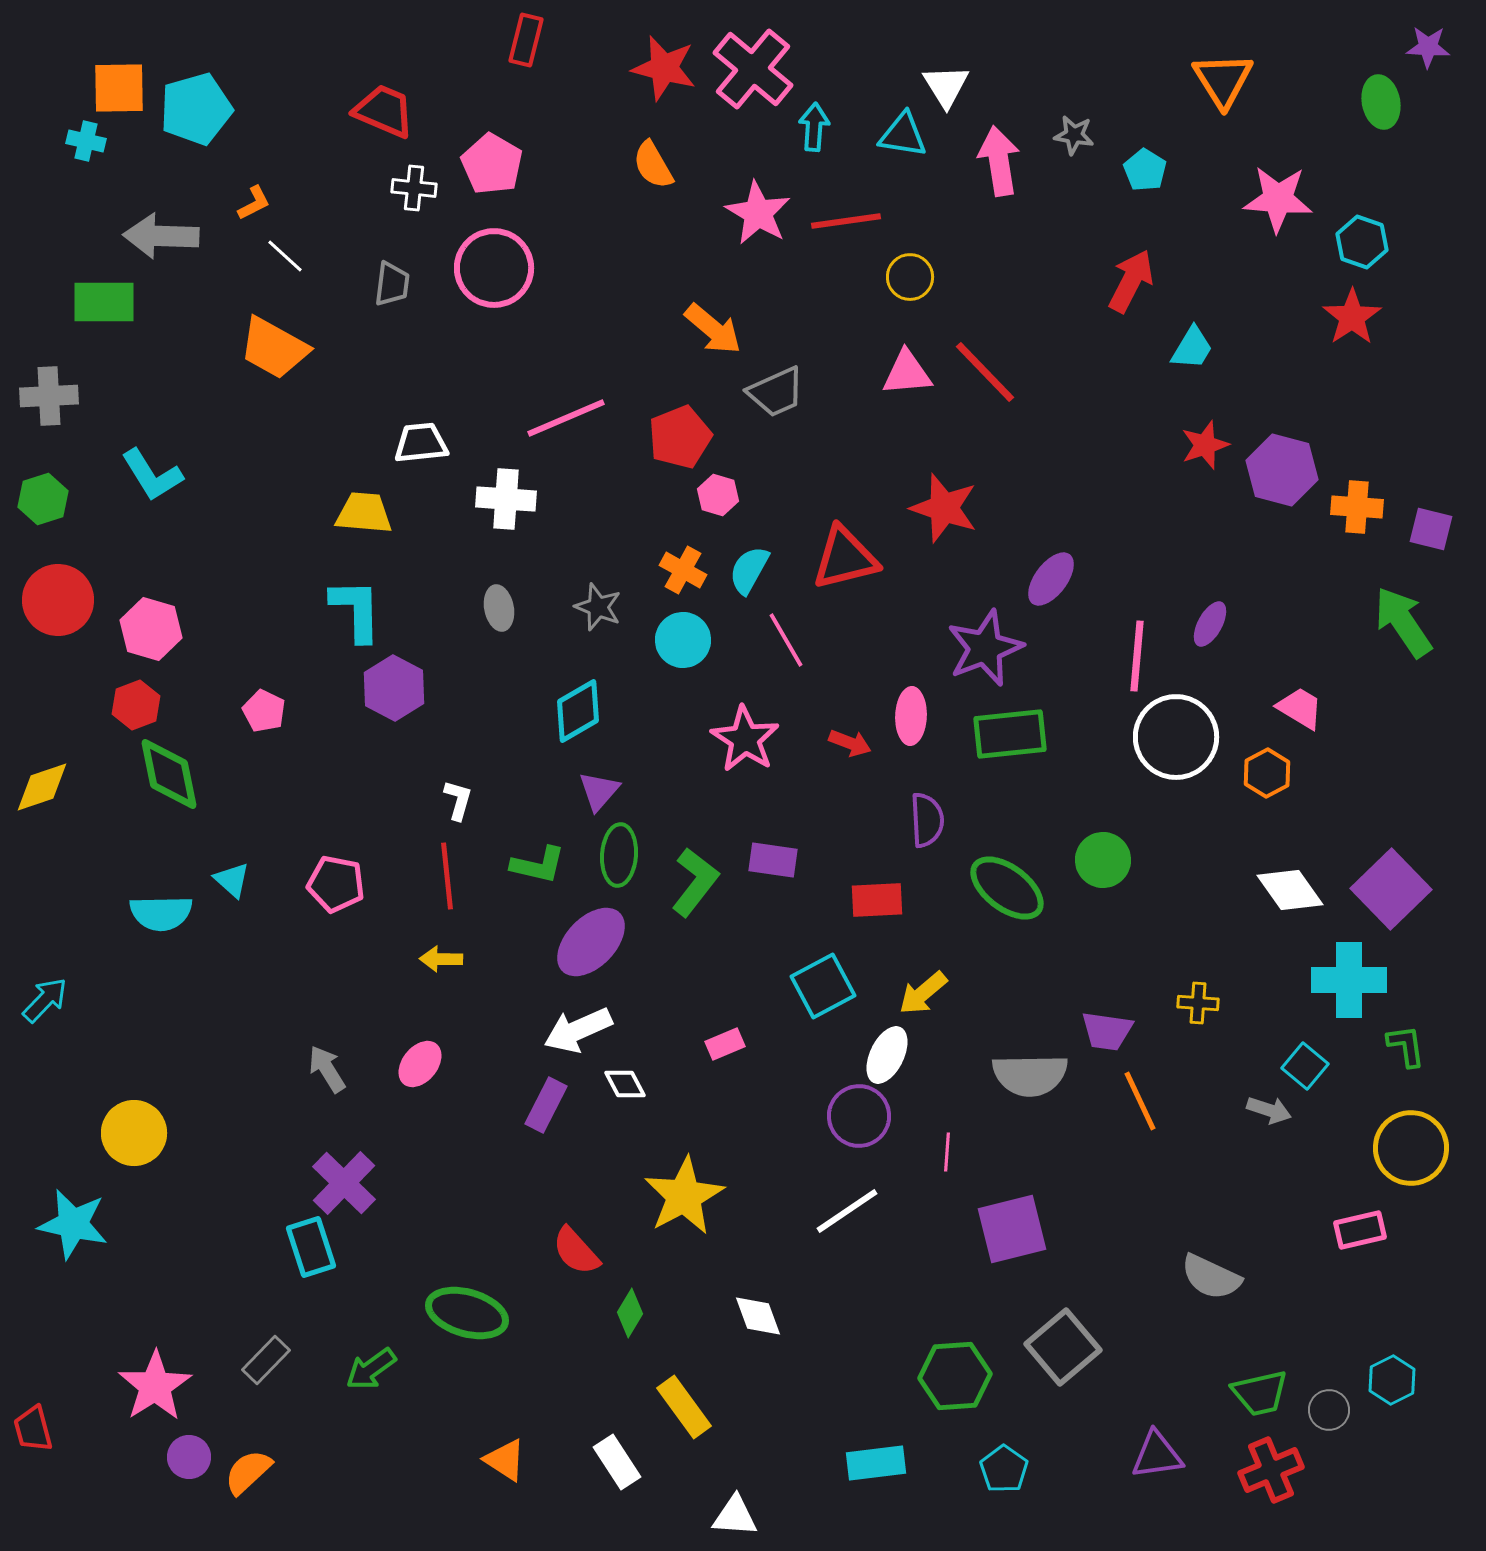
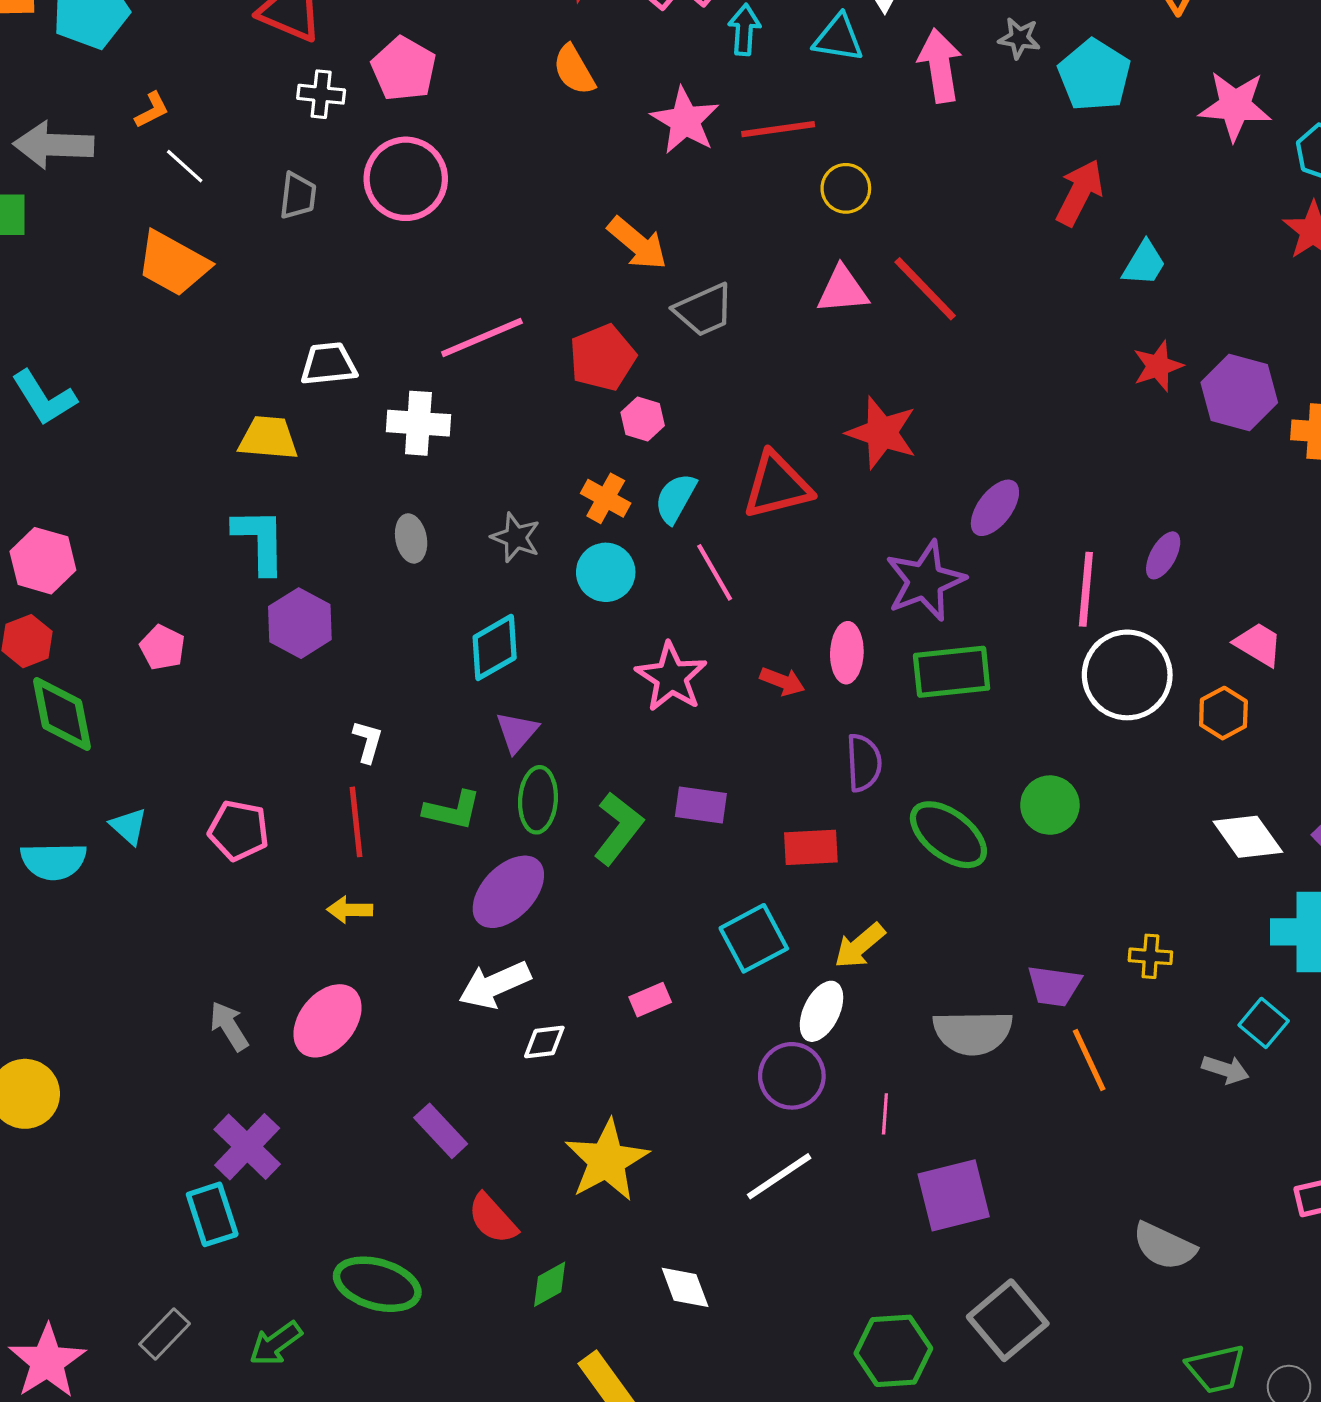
cyan pentagon: (1145, 170) -> (1094, 75), size x1.6
pink ellipse: (420, 1064) -> (327, 1021), size x1.5
white diamond: (625, 1084) -> (544, 1042), turned -69
purple rectangle: (546, 1105) -> (441, 1131), moved, turned -70
green diamond: (630, 1313) -> (550, 1284), turned 30

